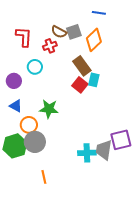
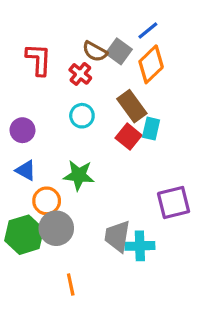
blue line: (99, 13) -> (148, 31), moved, turned -48
gray square: (74, 32) -> (119, 51), turned -35
red cross: (50, 46) -> (80, 74), turned -32
cyan circle: (35, 67) -> (82, 116), moved
purple square: (121, 140) -> (174, 203), moved
gray trapezoid: (104, 150) -> (117, 236), moved

